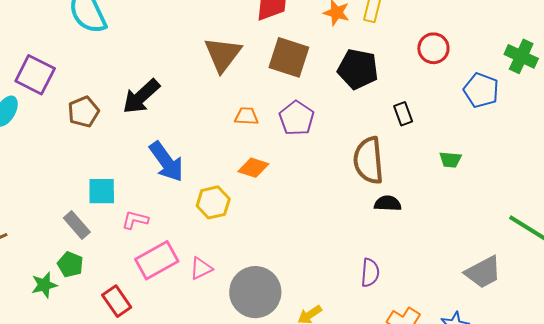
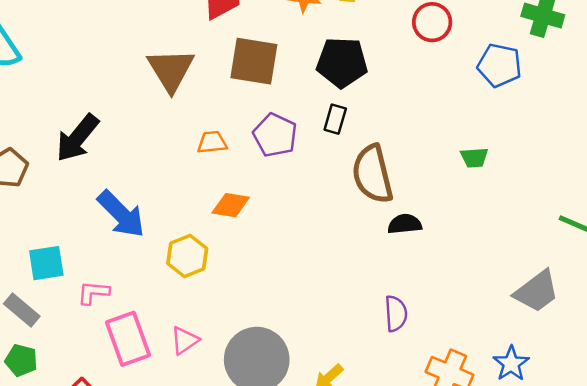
black rectangle: (403, 114) -> (335, 119), moved, turned 45
pink rectangle: (157, 260) -> (128, 339), turned -72

